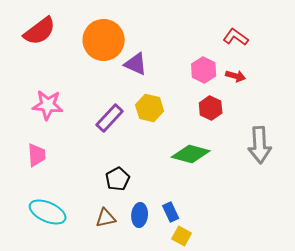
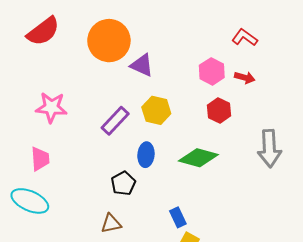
cyan ellipse: (48, 212) -> (30, 201), moved
blue ellipse: (140, 215) -> (146, 155), moved

